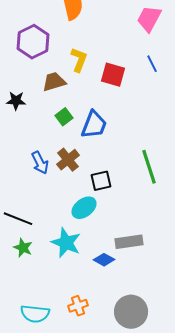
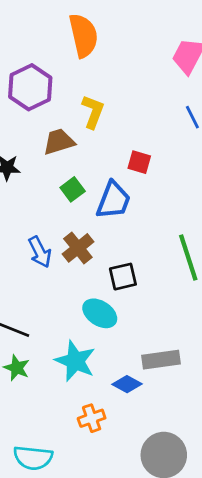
red square: (113, 75) -> (139, 162), moved, size x0.7
cyan ellipse: (84, 208) -> (100, 313), turned 70
orange cross: (78, 306) -> (92, 418), moved

